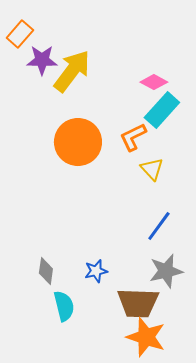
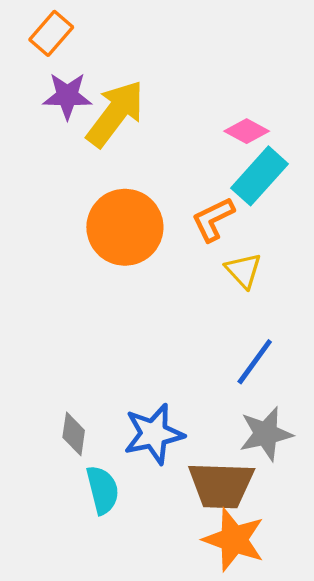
orange rectangle: (20, 34) -> (51, 33), moved
blue star: (96, 271) -> (154, 434), size x1.6

